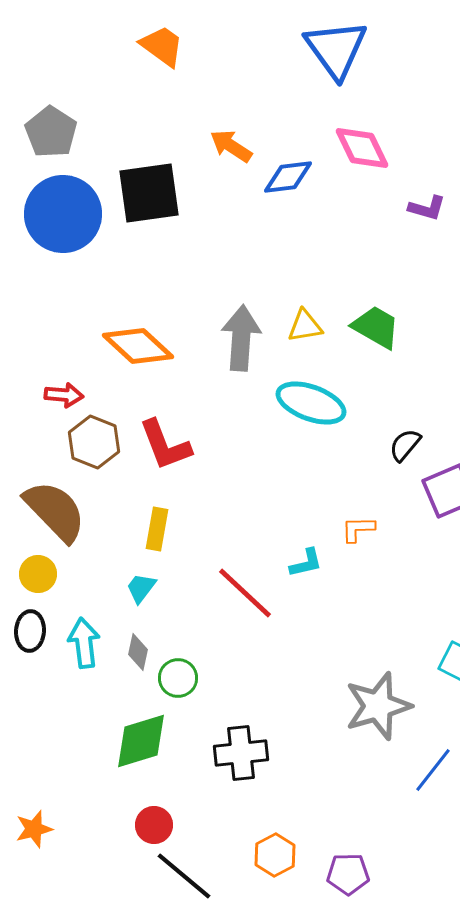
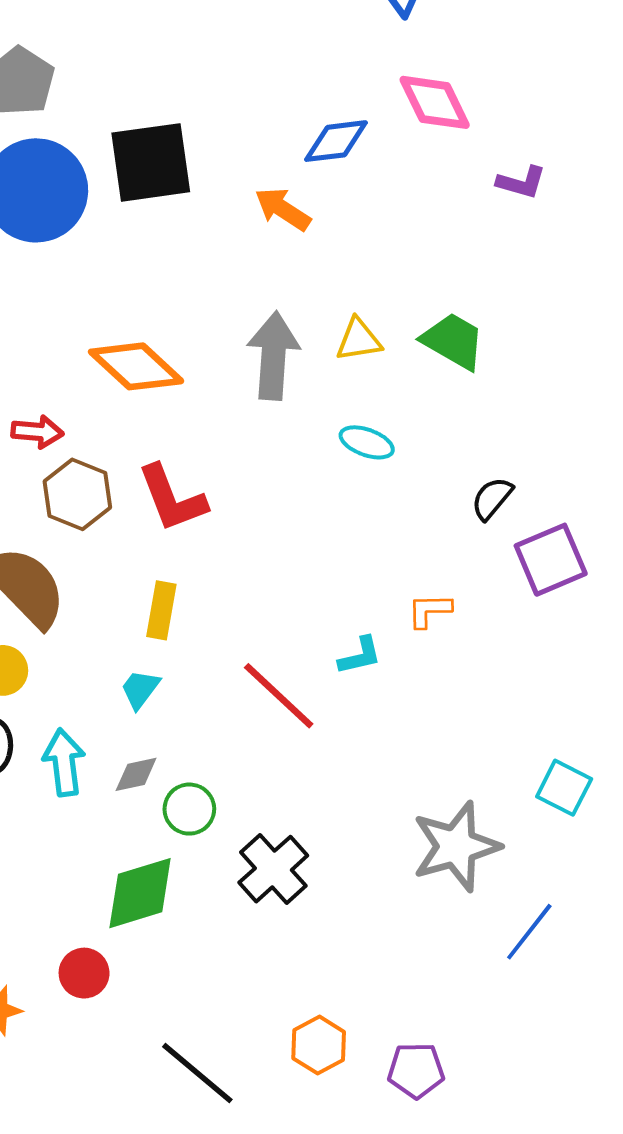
orange arrow: (231, 146) -> (283, 209), moved
cyan ellipse: (311, 403) -> (367, 442), size x0.6
gray diamond: (138, 652) -> (136, 774), turned 66
black cross: (241, 753) -> (273, 869), moved, turned -36
red circle: (154, 825) -> (84, 973), moved

